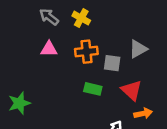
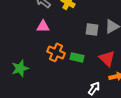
orange cross: (86, 52) -> (56, 52), moved, turned 30
gray square: (112, 63) -> (92, 29), moved

